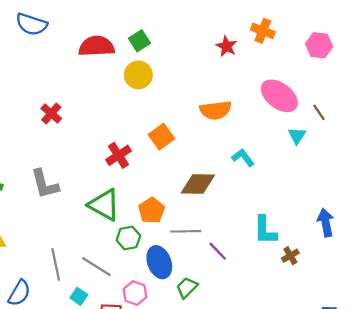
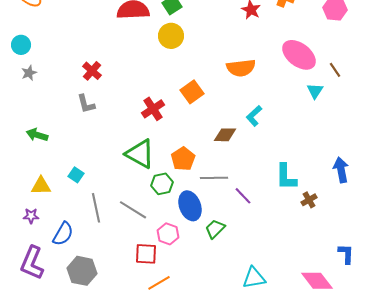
cyan L-shape: (243, 158) -> (254, 116), moved, turned -95
gray L-shape: (45, 184) -> (86, 104), moved, size x0.7
brown diamond: (198, 184) -> (225, 135), size x0.7
cyan square: (79, 296) -> (76, 175), moved

